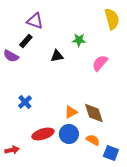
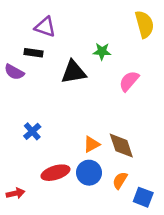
black rectangle: (26, 41) -> (34, 53), turned 56
black triangle: (57, 56) -> (74, 72), size x1.5
orange semicircle: (93, 140) -> (120, 180), turned -88

